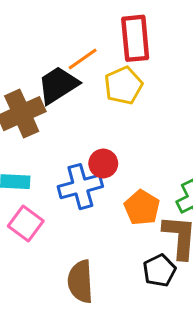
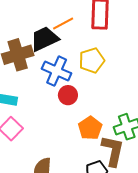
yellow pentagon: (123, 85) -> (92, 60), moved
blue cross: (80, 187) -> (57, 71), moved, turned 32

